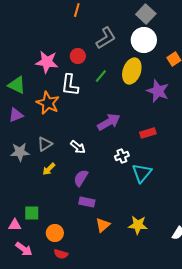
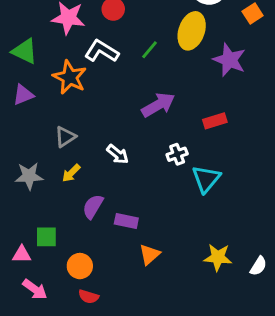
green line: (101, 76) -> (150, 50), moved
white L-shape: (70, 85) -> (102, 51), turned 115
white arrow: (78, 147) -> (118, 154), moved
gray star: (20, 152) -> (29, 176), moved
purple semicircle: (81, 178) -> (93, 207), moved
yellow star: (138, 225) -> (218, 257), moved

